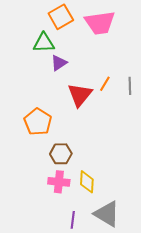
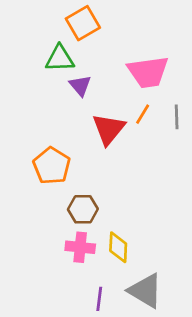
pink trapezoid: (100, 23) -> (148, 72), moved
purple triangle: (59, 63) -> (80, 86), turned -36

